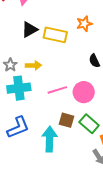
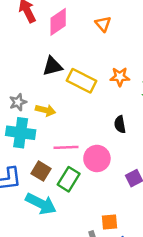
brown square: (67, 120) -> (41, 171), moved
green rectangle: (89, 124) -> (69, 179), moved, turned 66
cyan arrow: (50, 139) -> (41, 204), turned 100

